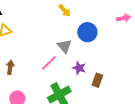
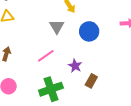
gray triangle: (64, 46) -> (57, 26), moved

